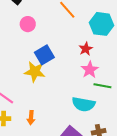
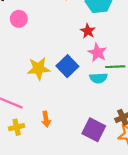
blue square: (44, 55) -> (67, 66), moved
cyan semicircle: (84, 104) -> (98, 78), moved, size x0.7

